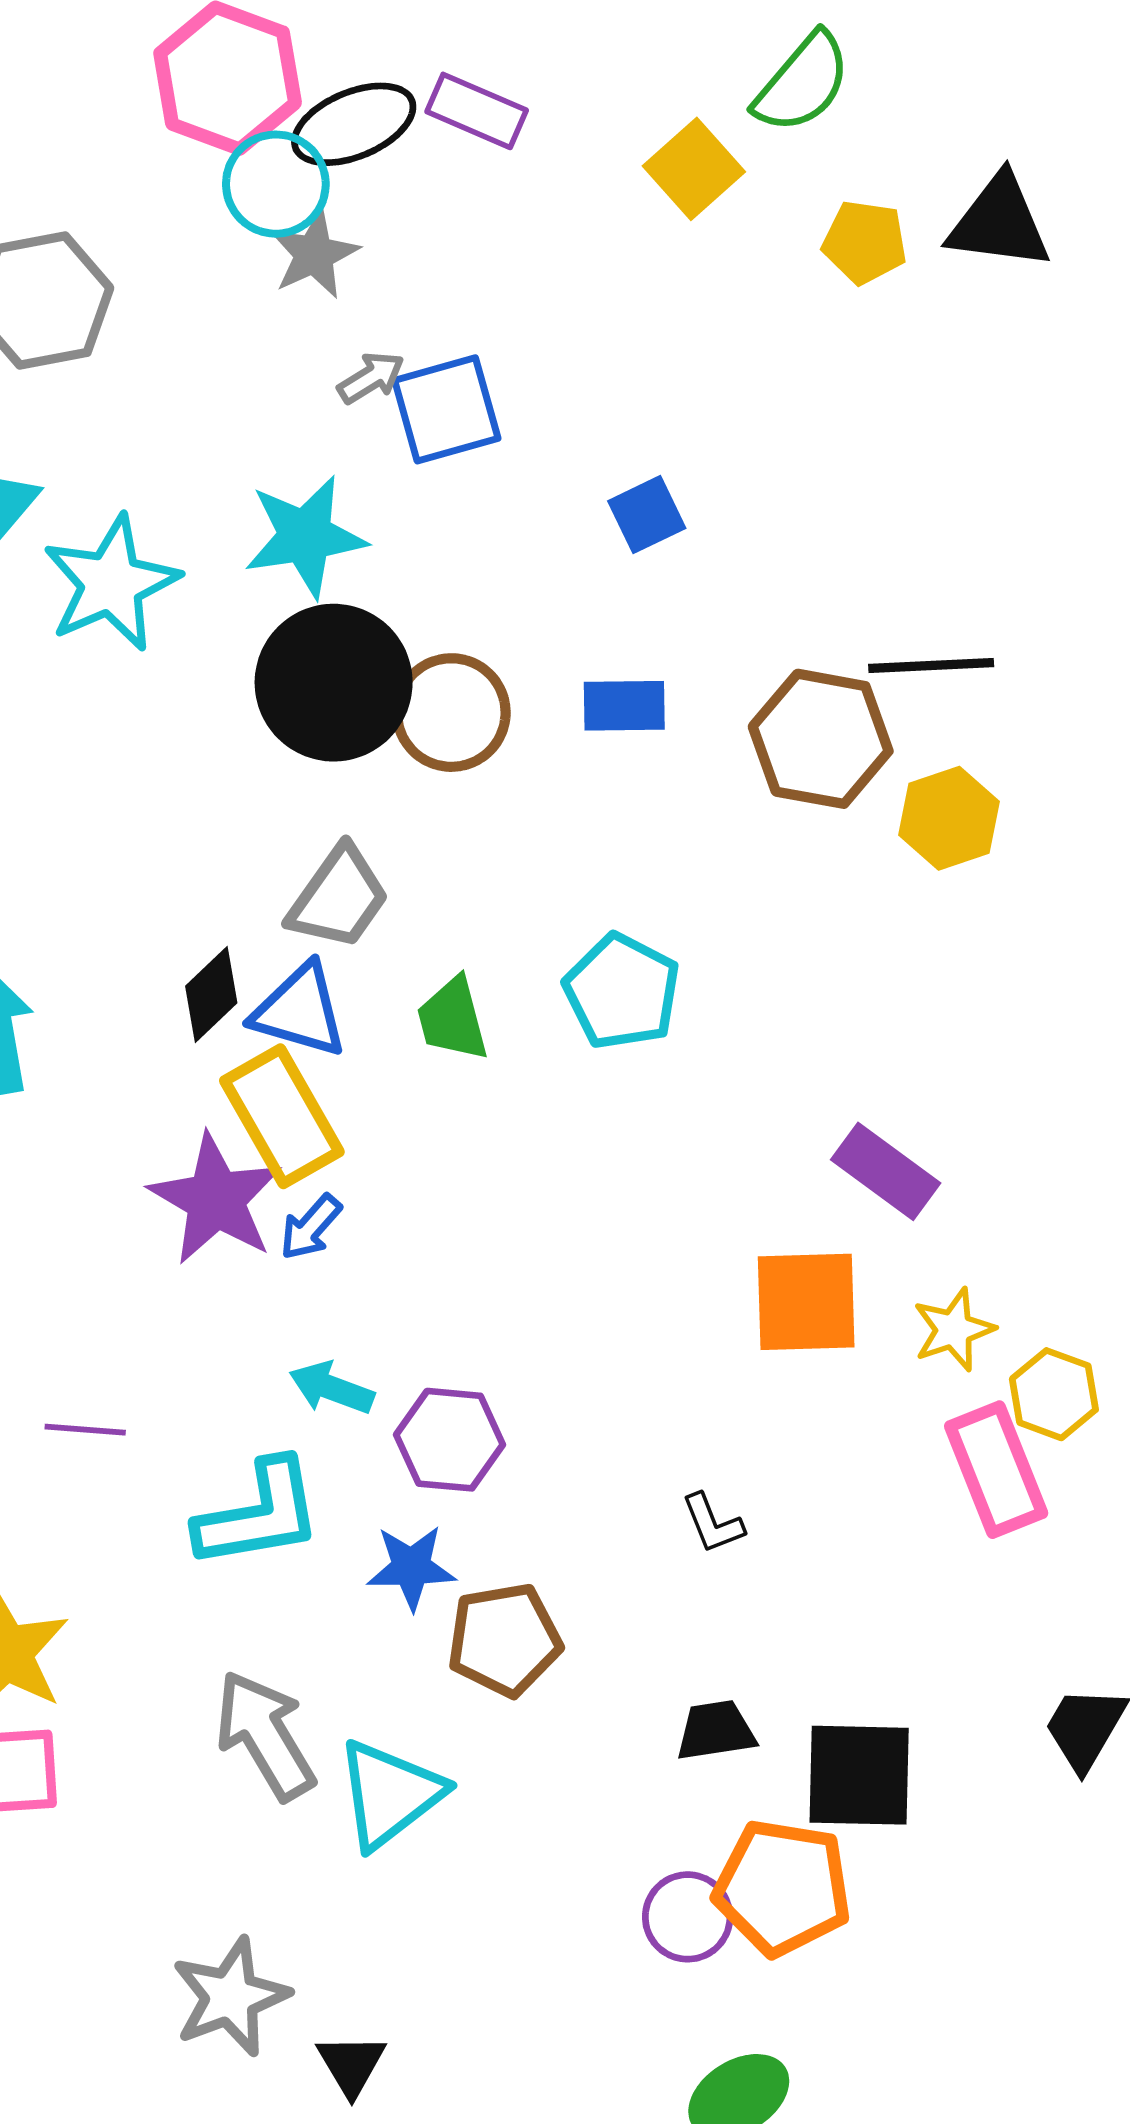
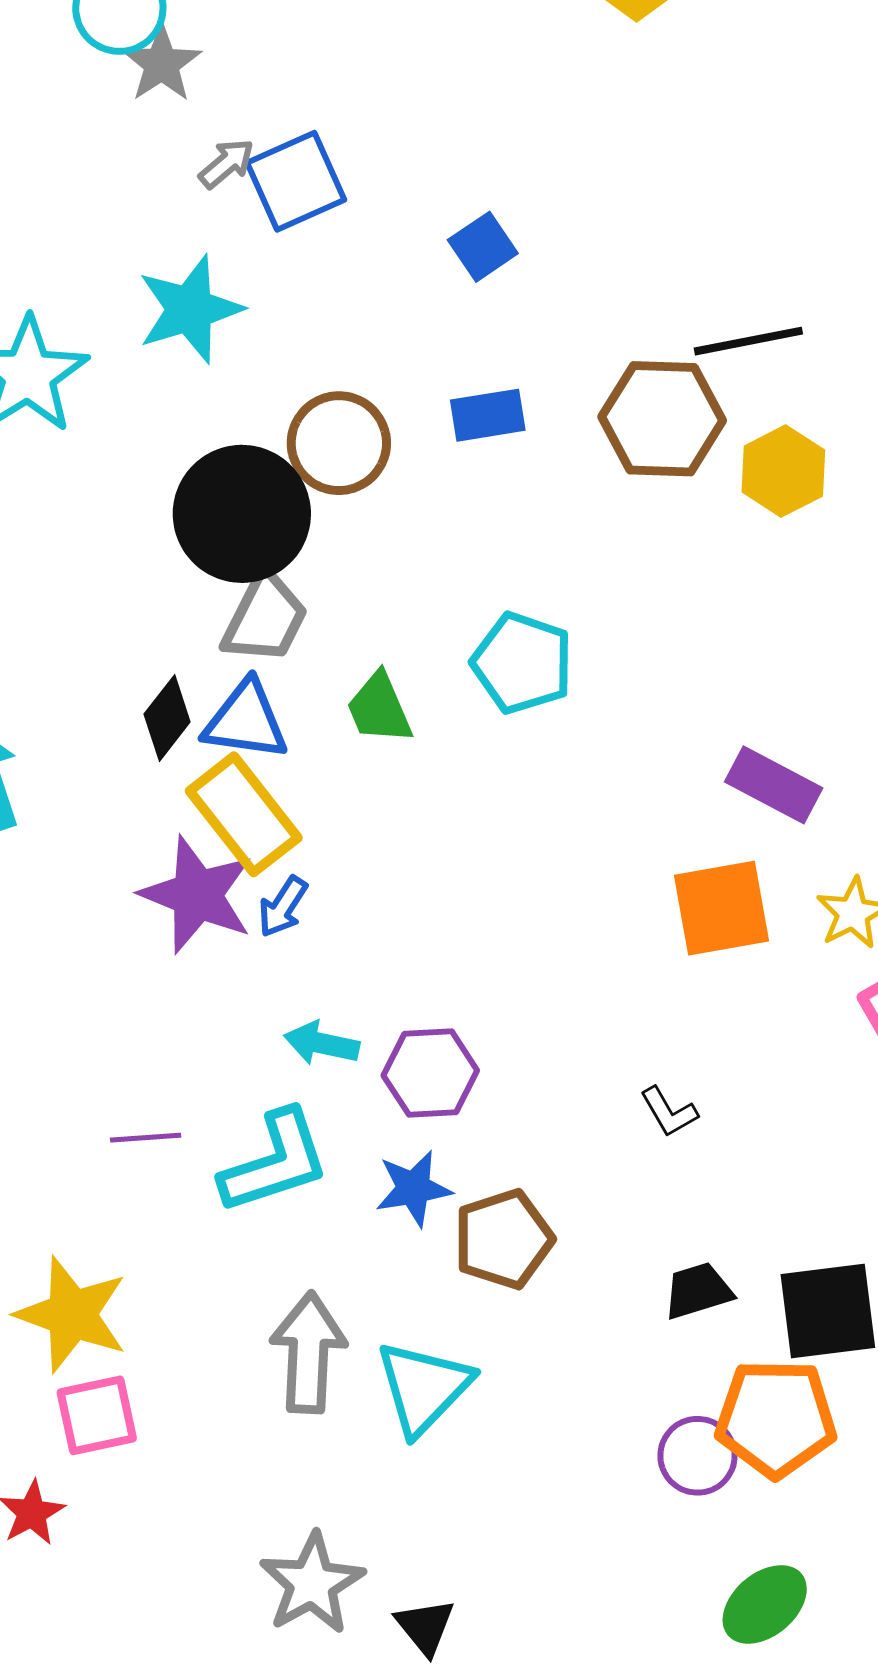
black circle: (334, 683) -> (242, 514), moved
purple line: (85, 1430) -> (146, 1138), moved
gray arrow: (265, 1735) -> (308, 1353), turned 42

